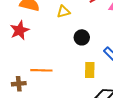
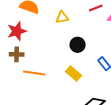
yellow rectangle: (90, 70) -> (73, 73), moved, turned -56
brown cross: (19, 84) -> (17, 54), moved

